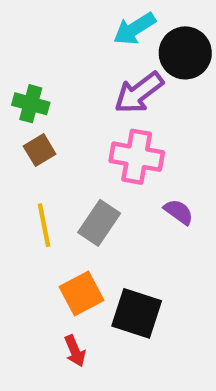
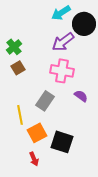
green cross: (31, 104) -> (14, 47), turned 35
yellow line: (44, 225) -> (20, 115), moved

